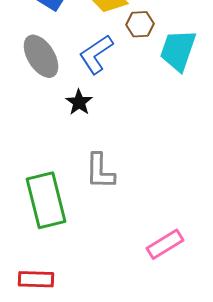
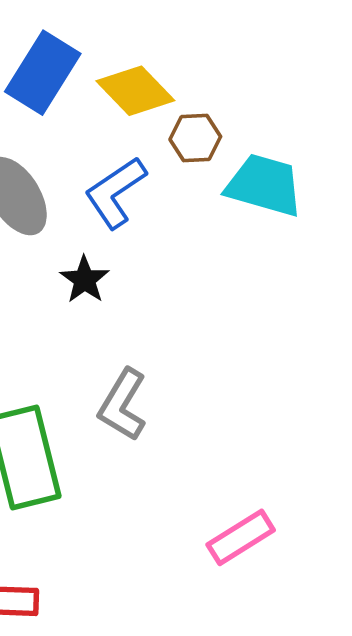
cyan trapezoid: (178, 50) -> (264, 185), turned 87
gray L-shape: (100, 171) -> (123, 405), turned 30

